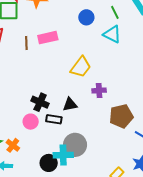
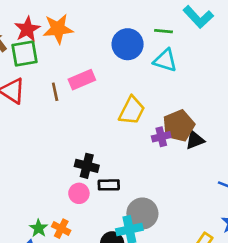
green line: (115, 12) -> (164, 31), turned -48
blue circle: (86, 17) -> (128, 44), size x1.5
black triangle: (70, 104) -> (195, 140), moved
brown pentagon: (121, 116) -> (179, 126), moved

